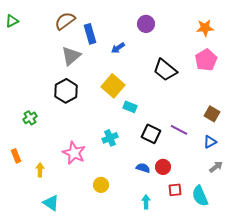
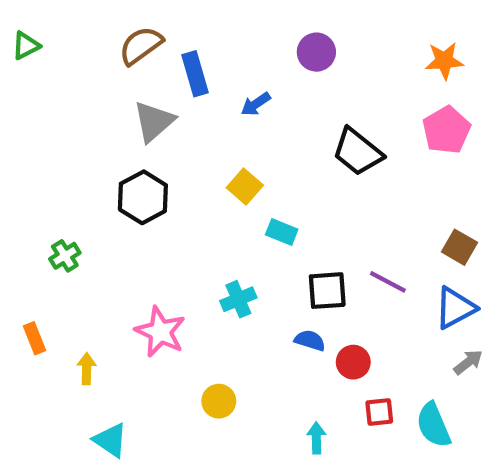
yellow square: (113, 86) -> (245, 186), size x0.7
black square: (151, 134) -> (327, 291), turned -30
blue triangle: (210, 142) -> (455, 308), size x1.5
blue semicircle: (143, 168) -> (310, 340), moved

